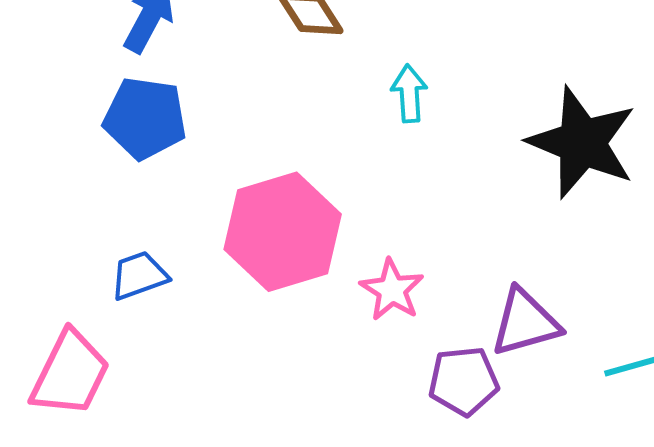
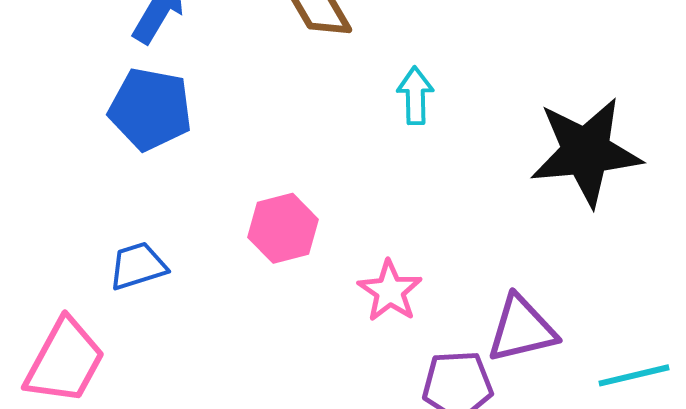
black star: (582, 143) -> (586, 152), turned -30
pink hexagon: (283, 232) -> (283, 228), size x0.6

